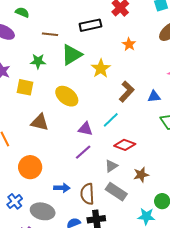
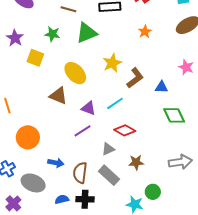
yellow star: (101, 68) -> (112, 63), moved
brown triangle: (40, 122) -> (58, 96), moved

